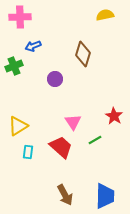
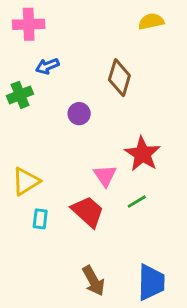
red star: (114, 116) -> (142, 154), moved, size x1.4

